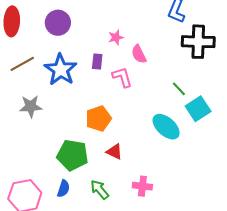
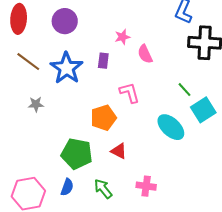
brown line: (22, 64) -> (28, 62), turned 65
pink L-shape: (122, 77) -> (130, 93), moved
gray star: (31, 106) -> (36, 104), size x0.7

